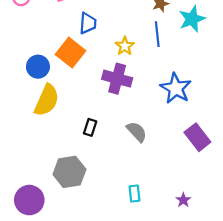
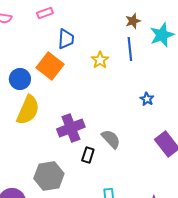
purple cross: (117, 79) -> (71, 128), moved, turned -36
blue star: (176, 88) -> (147, 99), size x0.5
black rectangle: (90, 127) -> (88, 155), moved

